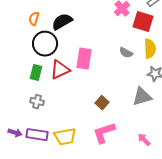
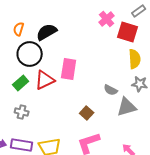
gray semicircle: (126, 53) -> (111, 90), moved
green rectangle: (36, 73) -> (21, 83), turned 35

